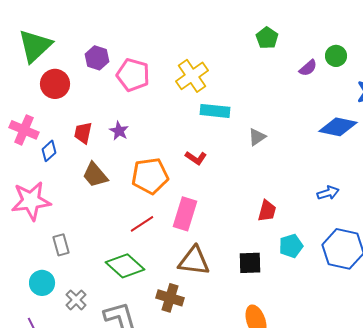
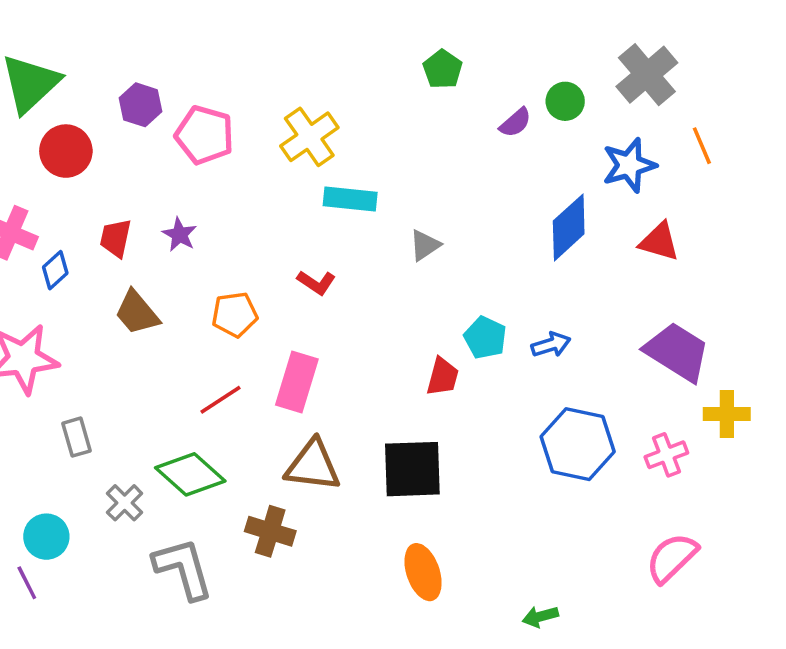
blue diamond: (338, 127) -> (569, 227), turned -54
orange pentagon: (150, 176) -> (235, 314), size x0.7
cyan pentagon: (291, 246) -> (485, 338), moved, turned -30
black square: (250, 263) -> (412, 469), size x1.5
cyan circle: (42, 283) -> (46, 537), moved
gray cross: (76, 300) -> (125, 503), moved

